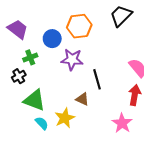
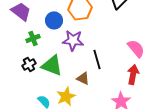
black cross: (19, 76) -> (29, 64), moved
green triangle: (34, 100) -> (52, 65), moved

